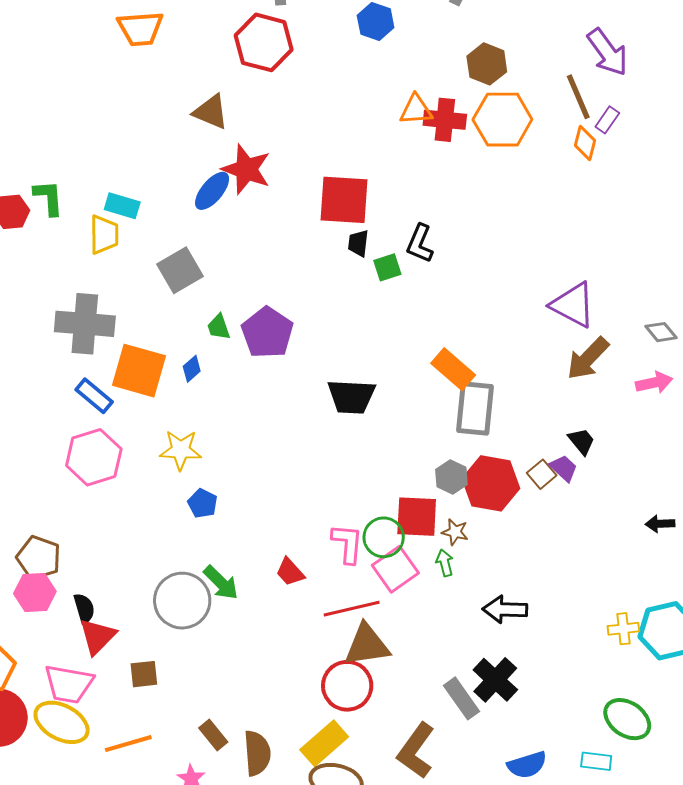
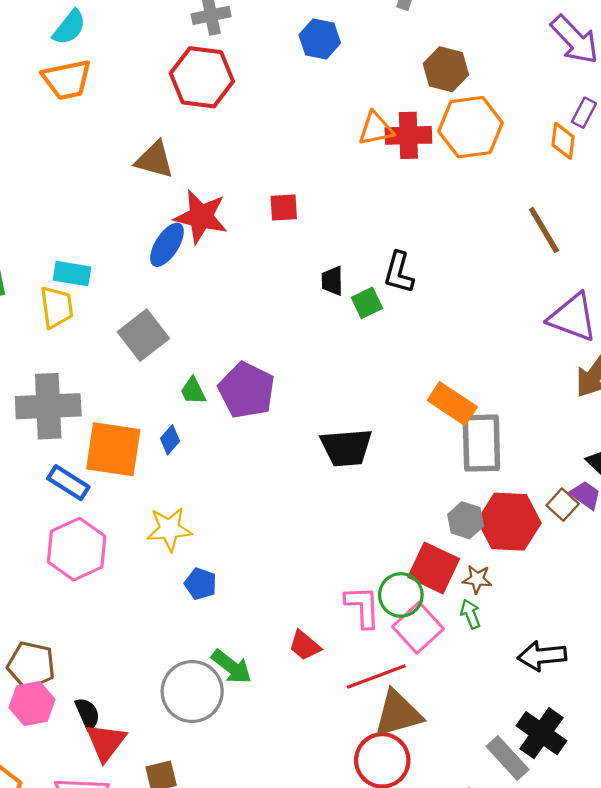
brown line: (578, 97) -> (544, 230), moved
red square: (344, 200) -> (284, 207), moved, size x0.5
red square: (417, 517) -> (434, 568), turned 30

